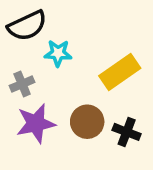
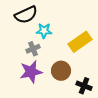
gray cross: (22, 84) -> (33, 49), moved
black cross: (127, 132) -> (84, 86), moved

